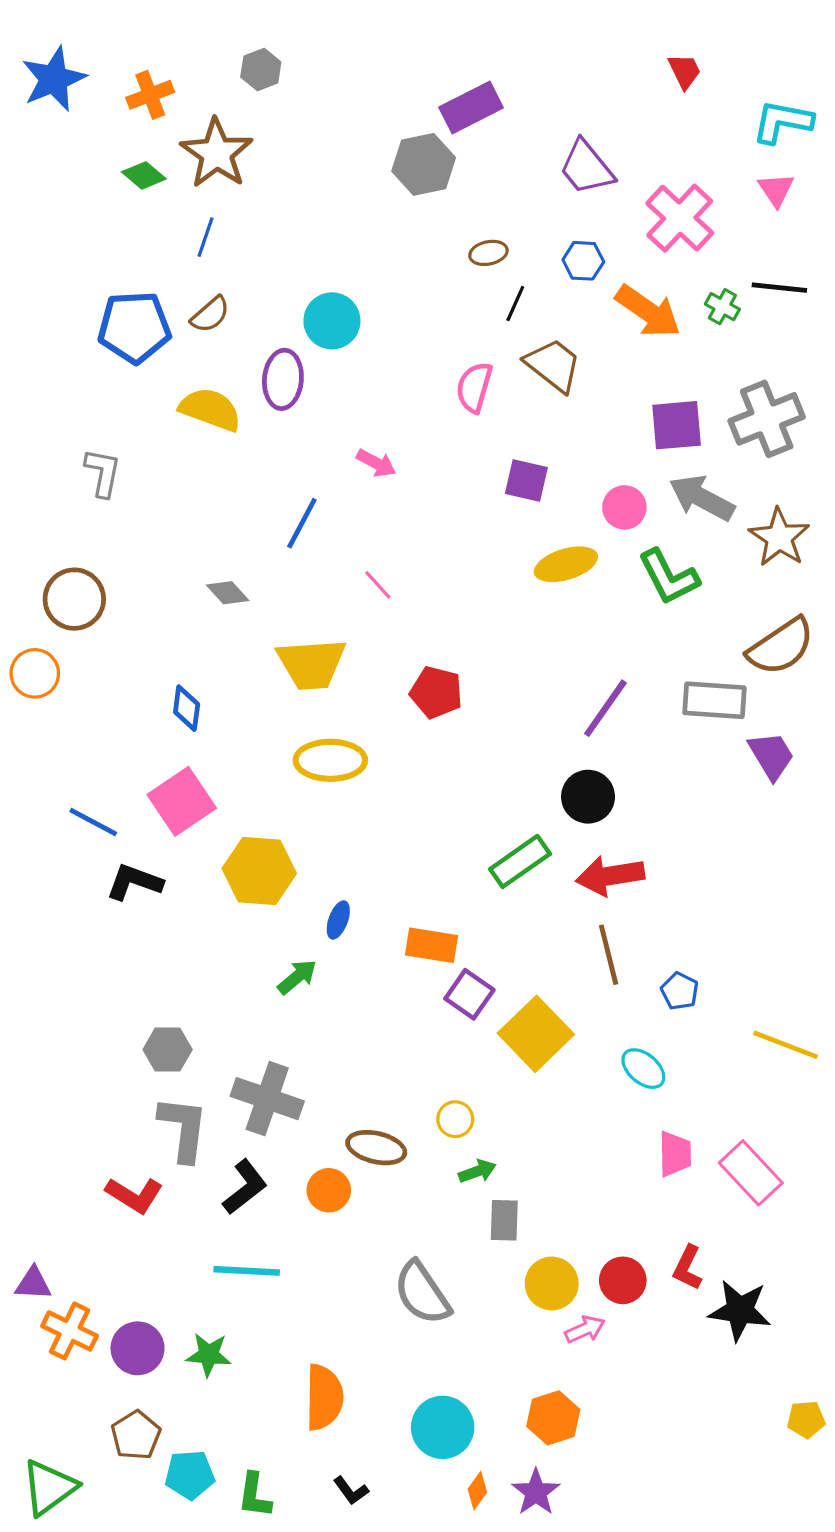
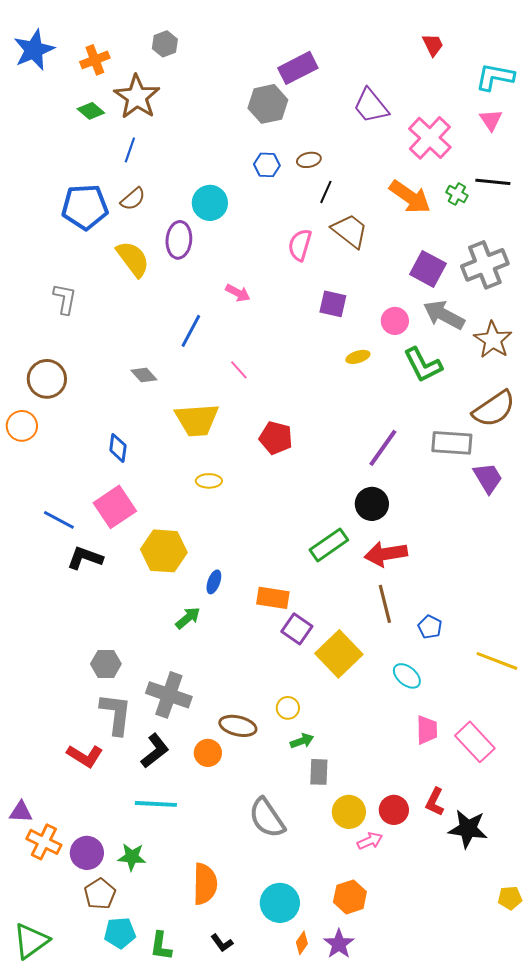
blue hexagon: (583, 261) -> (267, 165), moved
yellow semicircle: (210, 409) -> (133, 259), turned 33
purple square: (677, 425) -> (428, 269), turned 33
yellow ellipse: (566, 564) -> (358, 357), size x0.6
yellow ellipse: (330, 760) -> (209, 481), size x0.6
brown pentagon: (136, 1435) -> (100, 894), moved

